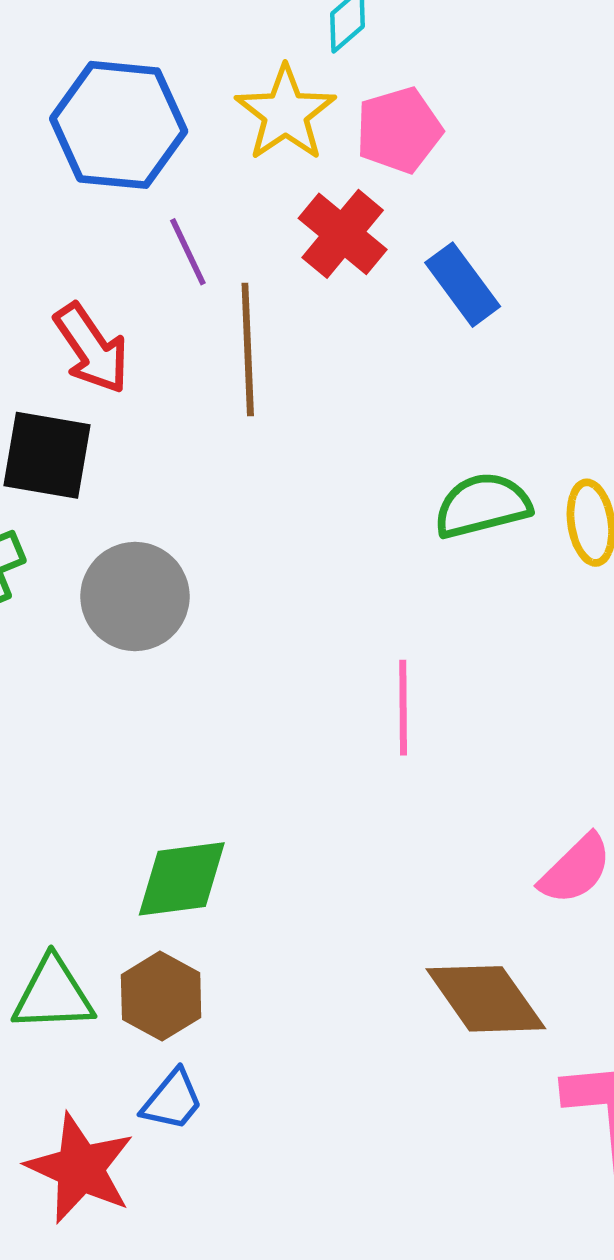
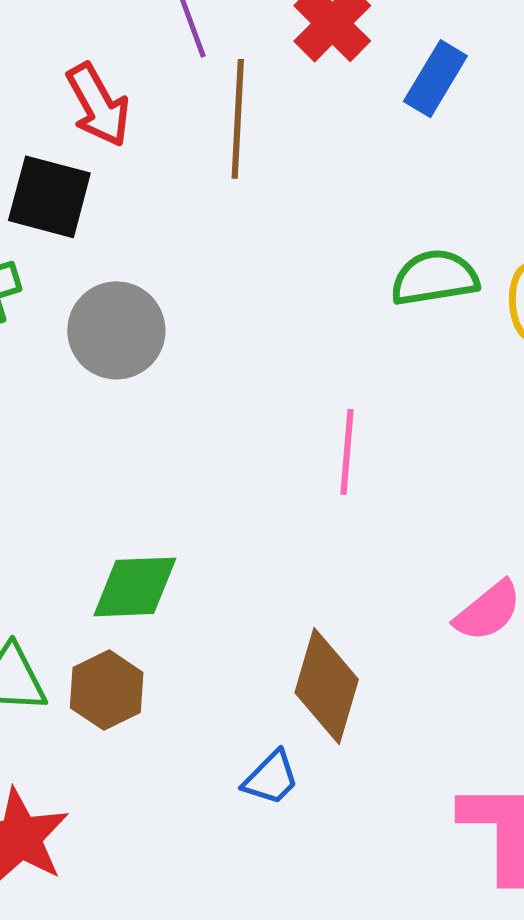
blue rectangle: (463, 285) -> (435, 79), turned 62
brown diamond: (486, 999) -> (327, 686), moved, turned 46
blue trapezoid: (172, 1100) -> (271, 778), moved

